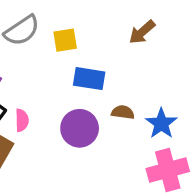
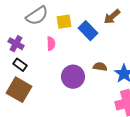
blue rectangle: (89, 79) -> (88, 31), moved, turned 36
pink semicircle: (22, 120) -> (51, 44), moved

